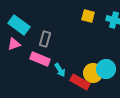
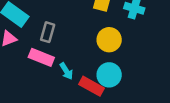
cyan circle: (106, 69) -> (109, 75), moved
yellow circle: (93, 73) -> (109, 40), moved

